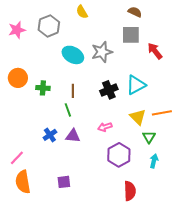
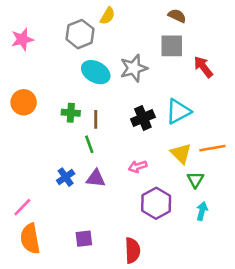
yellow semicircle: (82, 12) -> (108, 16), turned -120
gray hexagon: (49, 26) -> (80, 34), moved
green cross: (43, 88) -> (71, 113), moved
red semicircle: (130, 191) -> (132, 250), moved

